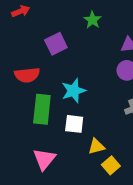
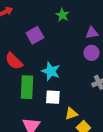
red semicircle: (27, 75) -> (14, 61), turned 54
cyan star: (73, 91) -> (51, 71), turned -30

